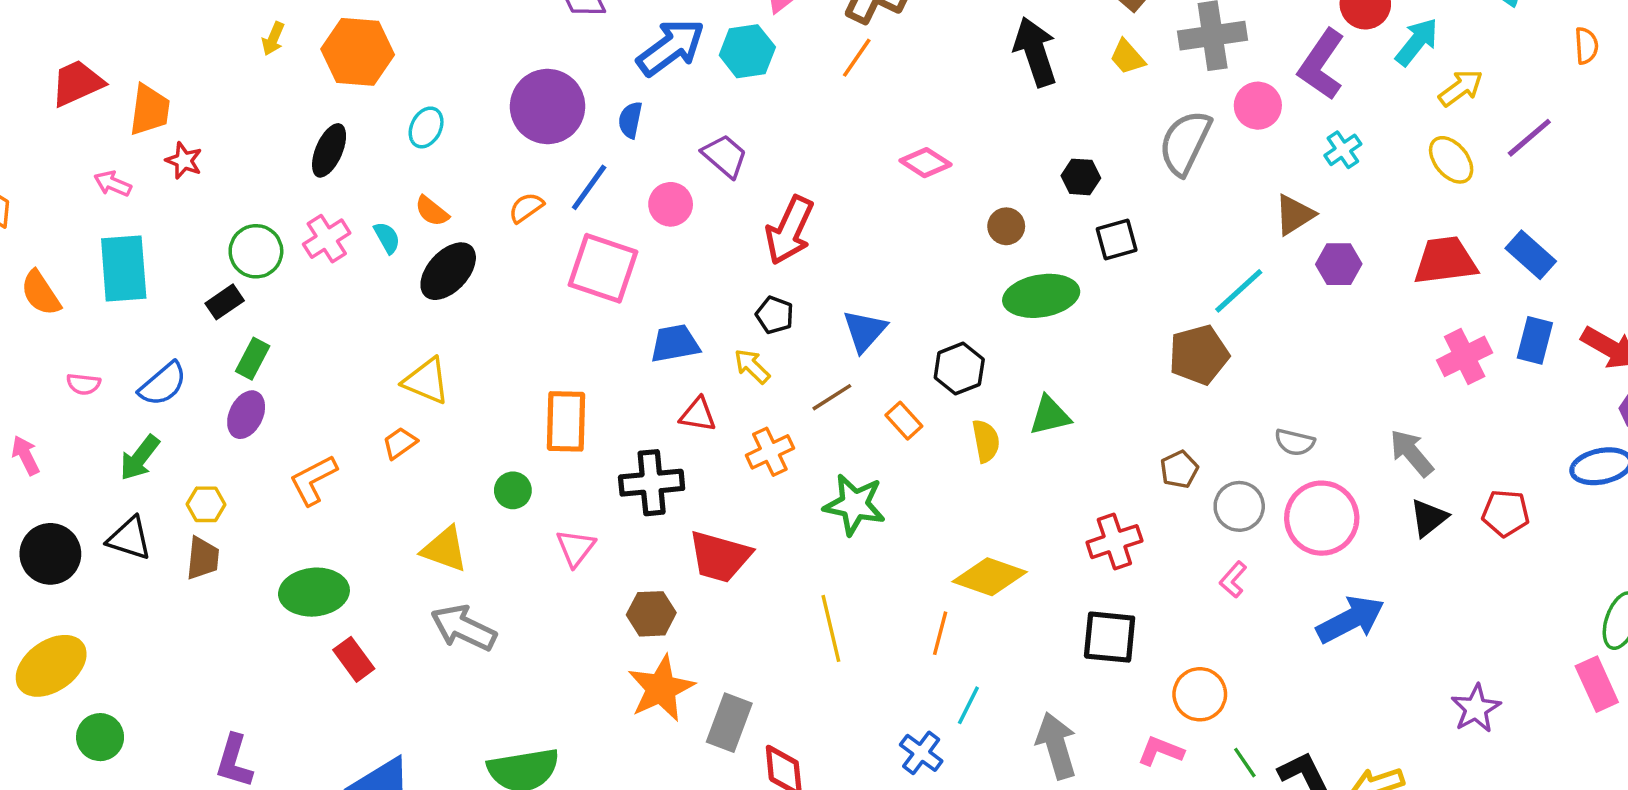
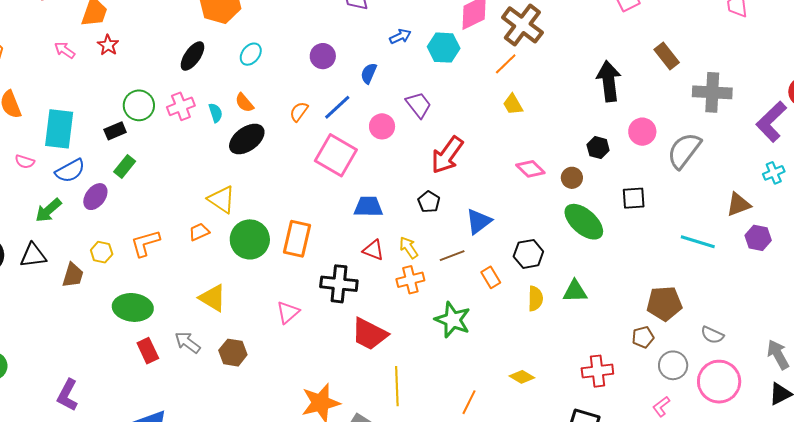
blue arrow: (671, 47) -> (400, 36), size x0.5
yellow trapezoid: (1127, 57) -> (513, 104), moved
purple circle: (548, 106) -> (323, 56), size x0.6
pink circle: (1258, 106) -> (642, 132), moved
pink diamond: (926, 163) -> (530, 169), moved
black hexagon: (1081, 177) -> (598, 148), moved
orange semicircle: (526, 208) -> (299, 112), turned -30
cyan rectangle: (124, 268) -> (59, 129), moved
cyan line: (1239, 291) -> (698, 242), turned 48
green ellipse: (1041, 296) -> (584, 222), turned 39
brown pentagon: (1199, 355) -> (664, 304), moved
yellow arrow: (752, 366) -> (409, 248), moved
purple ellipse: (246, 415) -> (95, 197), moved
green circle: (513, 490) -> (250, 239), moved, size x1.8
yellow hexagon: (206, 504) -> (102, 252), moved
black triangle: (129, 538) -> (33, 255), turned -36
yellow diamond: (990, 577) -> (522, 377), size x0.6
brown hexagon: (651, 614) -> (233, 353), moved
gray arrow: (463, 628) -> (187, 342), moved, size x0.7
yellow line: (831, 628) -> (397, 386), moved
orange line: (940, 633) -> (469, 402), moved

